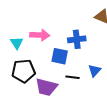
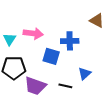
black line: (72, 77) -> (65, 86), moved

